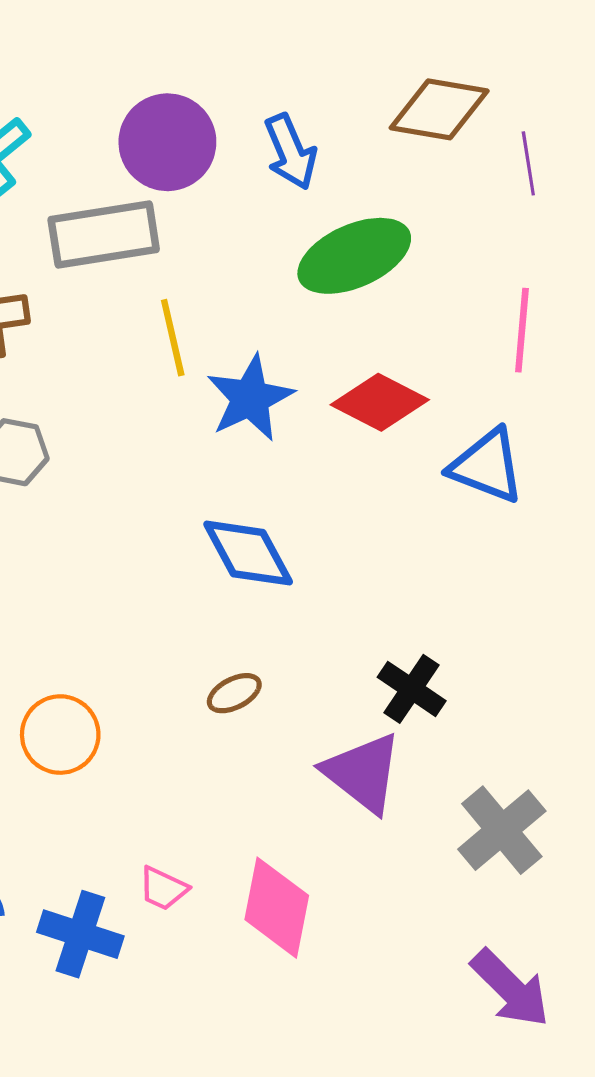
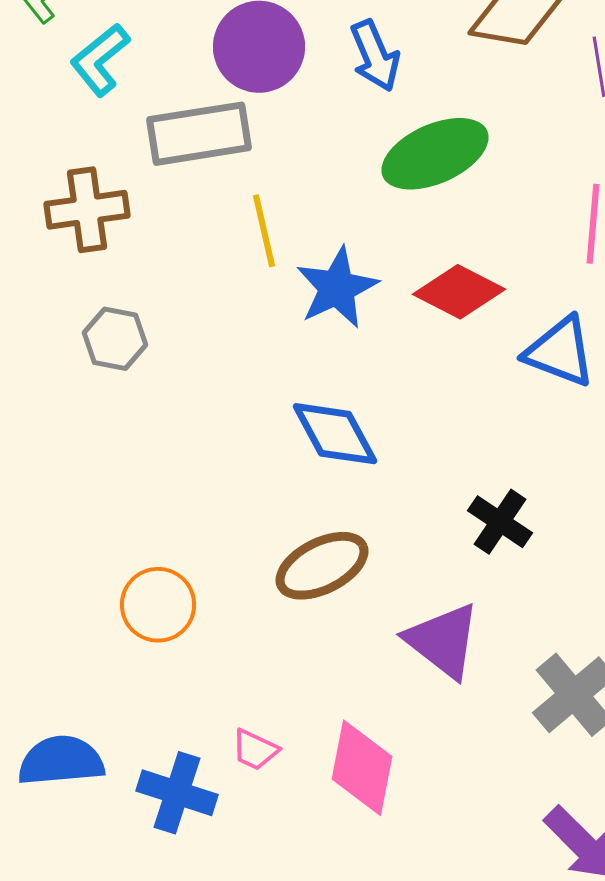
black cross: (412, 689) -> (500, 522), moved
brown ellipse: (234, 693) -> (322, 566), size x1.8

